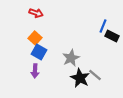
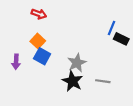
purple arrow: (35, 71) -> (16, 62), moved
gray line: (95, 75) -> (103, 81), turned -32
black star: (80, 78) -> (72, 81), moved

